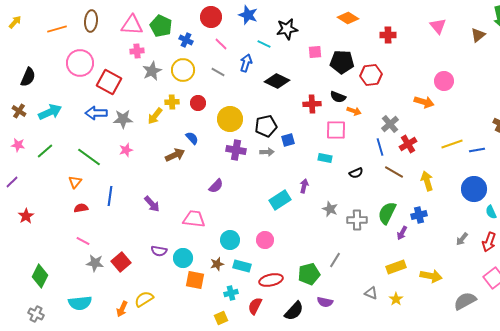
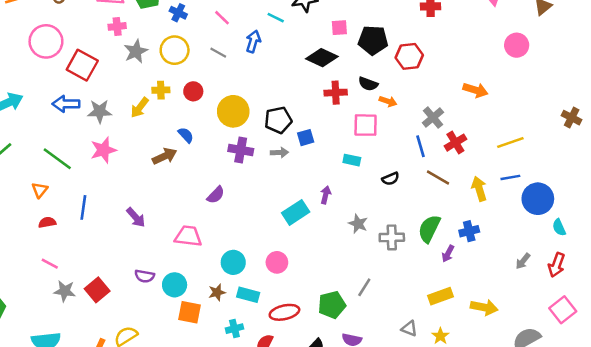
black diamond: (277, 81) -> (322, 58), moved
pink circle: (444, 81) -> (517, 45), moved
pink star: (126, 150) -> (103, 150), size x1.5
blue line: (477, 150) -> (510, 177), moved

